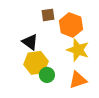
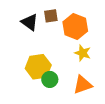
black triangle: (30, 42) -> (30, 22), moved
yellow star: (78, 50) -> (83, 53), size x0.7

